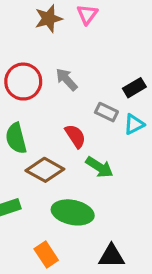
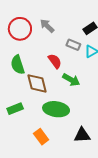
brown diamond: (45, 170) -> (37, 83), turned 50

